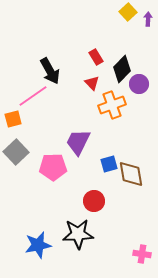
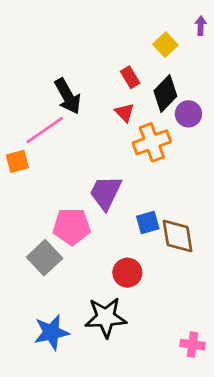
yellow square: (128, 12) -> (165, 45), moved
gray square: (16, 152) -> (45, 258), moved

